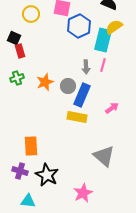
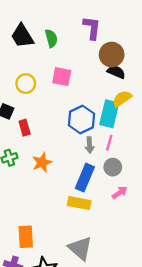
blue hexagon: (79, 26) -> (81, 120), moved
red rectangle: (20, 51) -> (25, 128), moved
gray circle: (68, 86) -> (113, 167), moved
gray triangle: (104, 156) -> (80, 248), moved

